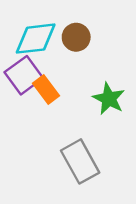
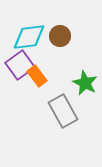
gray rectangle: (80, 161) -> (63, 111), moved

